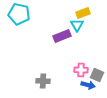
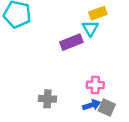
gray square: (97, 75) -> (107, 108), moved
blue arrow: (88, 85) -> (92, 105), moved, turned -32

